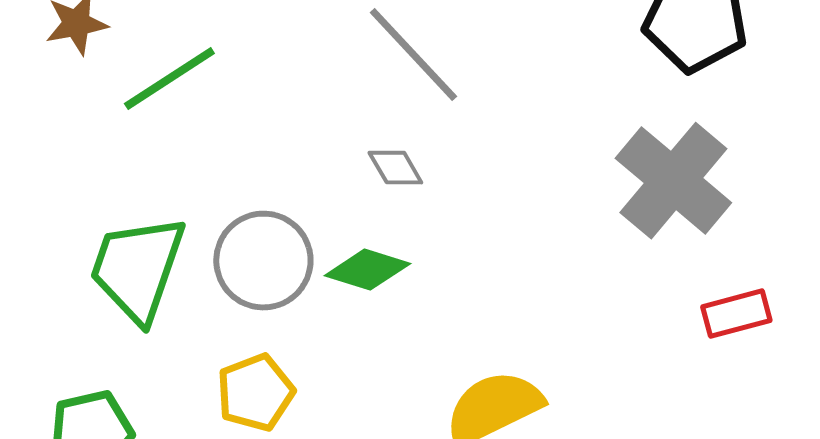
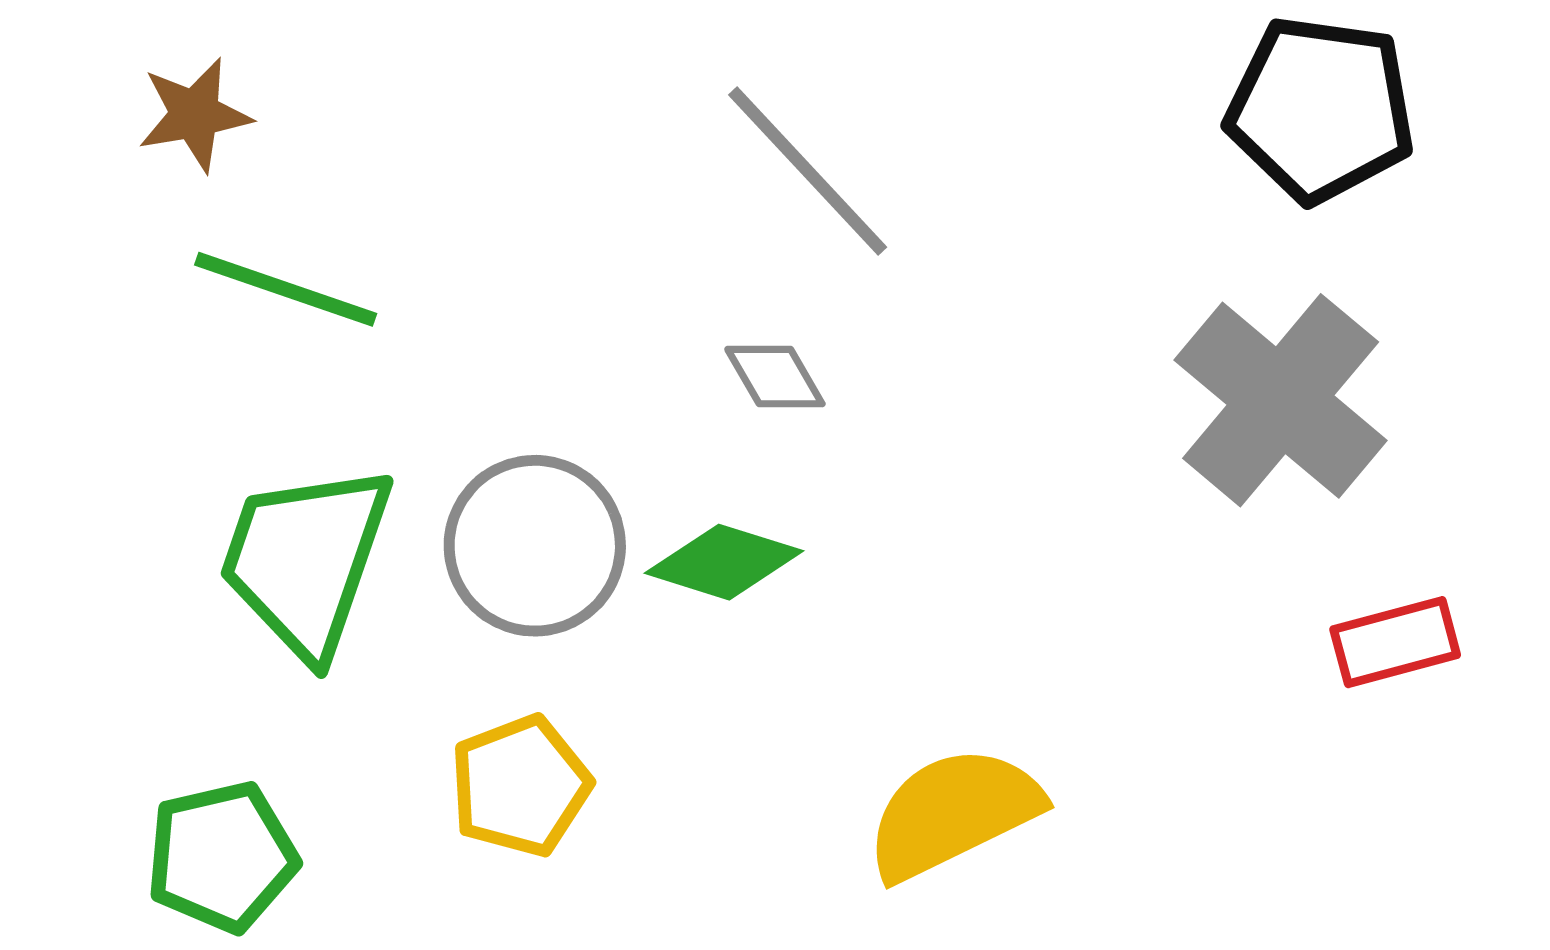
green line: (169, 79) -> (286, 289), moved, turned 52

